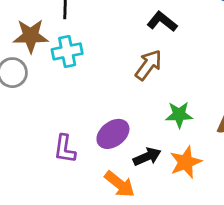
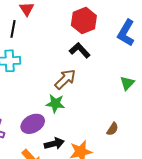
green star: (179, 115) -> (55, 104), moved

